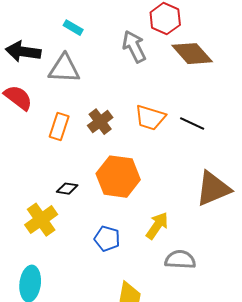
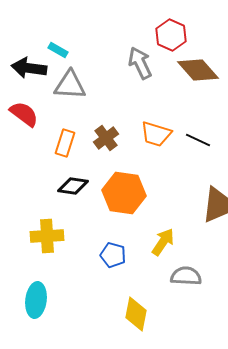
cyan rectangle: (73, 28) -> (58, 50), moved
black diamond: (67, 189) -> (73, 186), moved, size x1.4
yellow cross: (41, 220) -> (47, 236), turned 32

